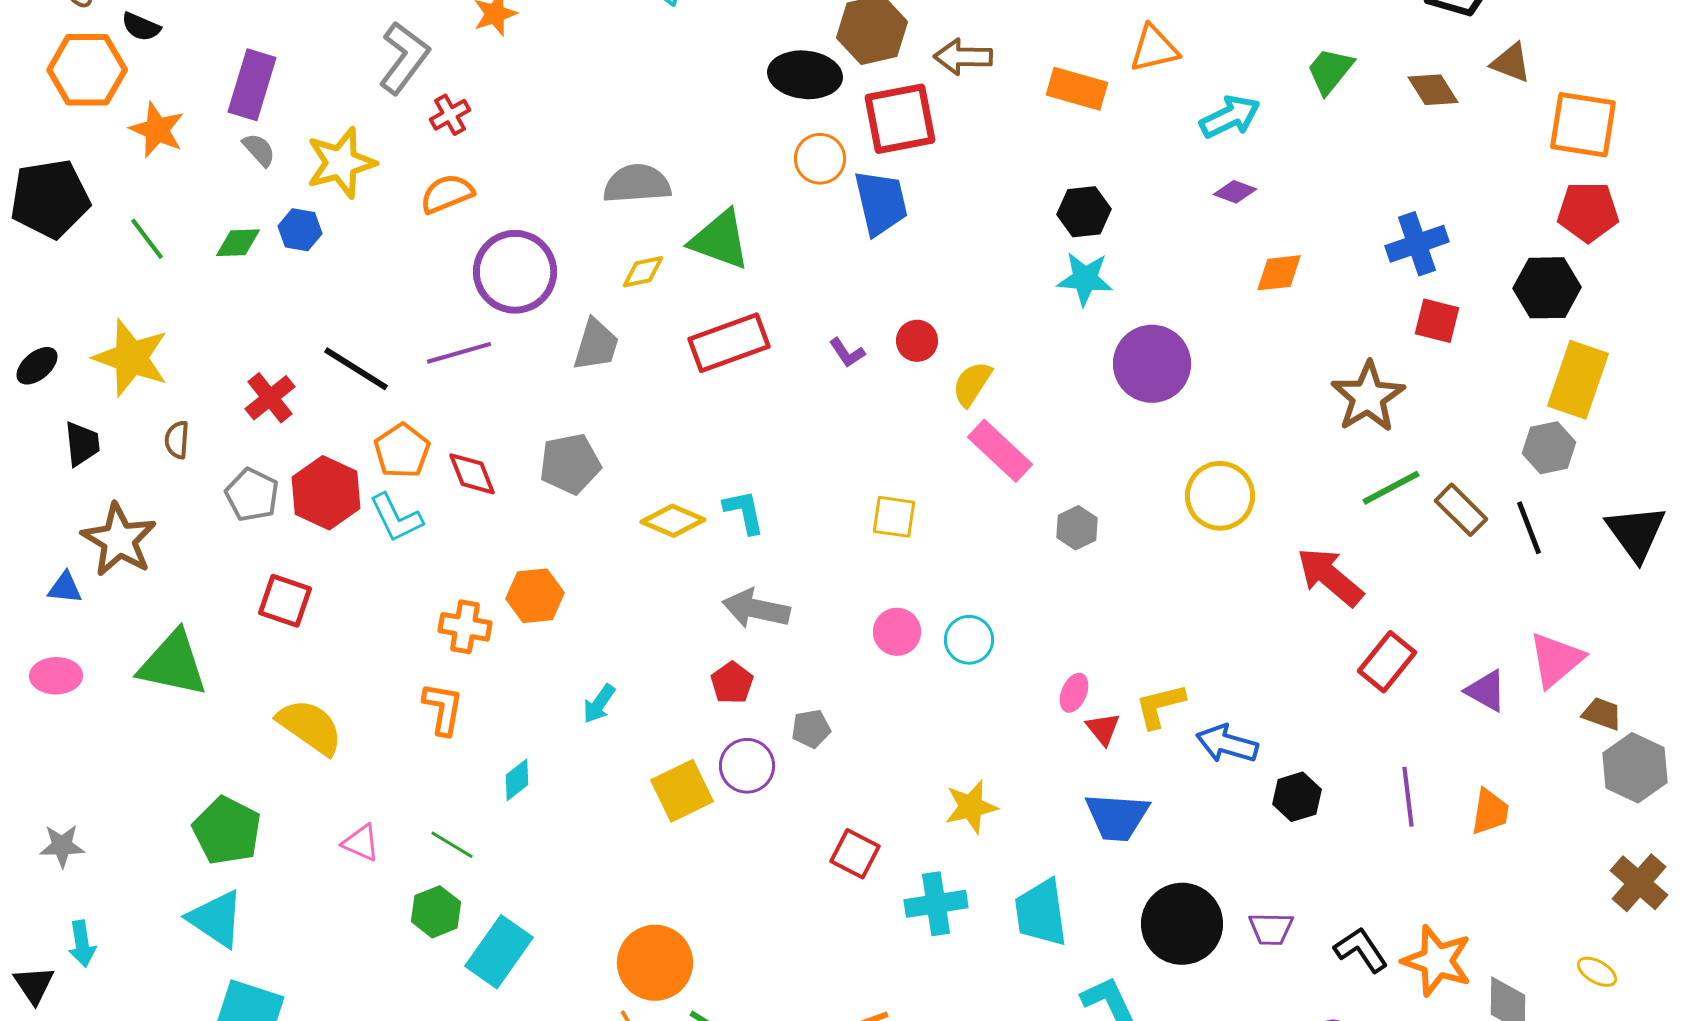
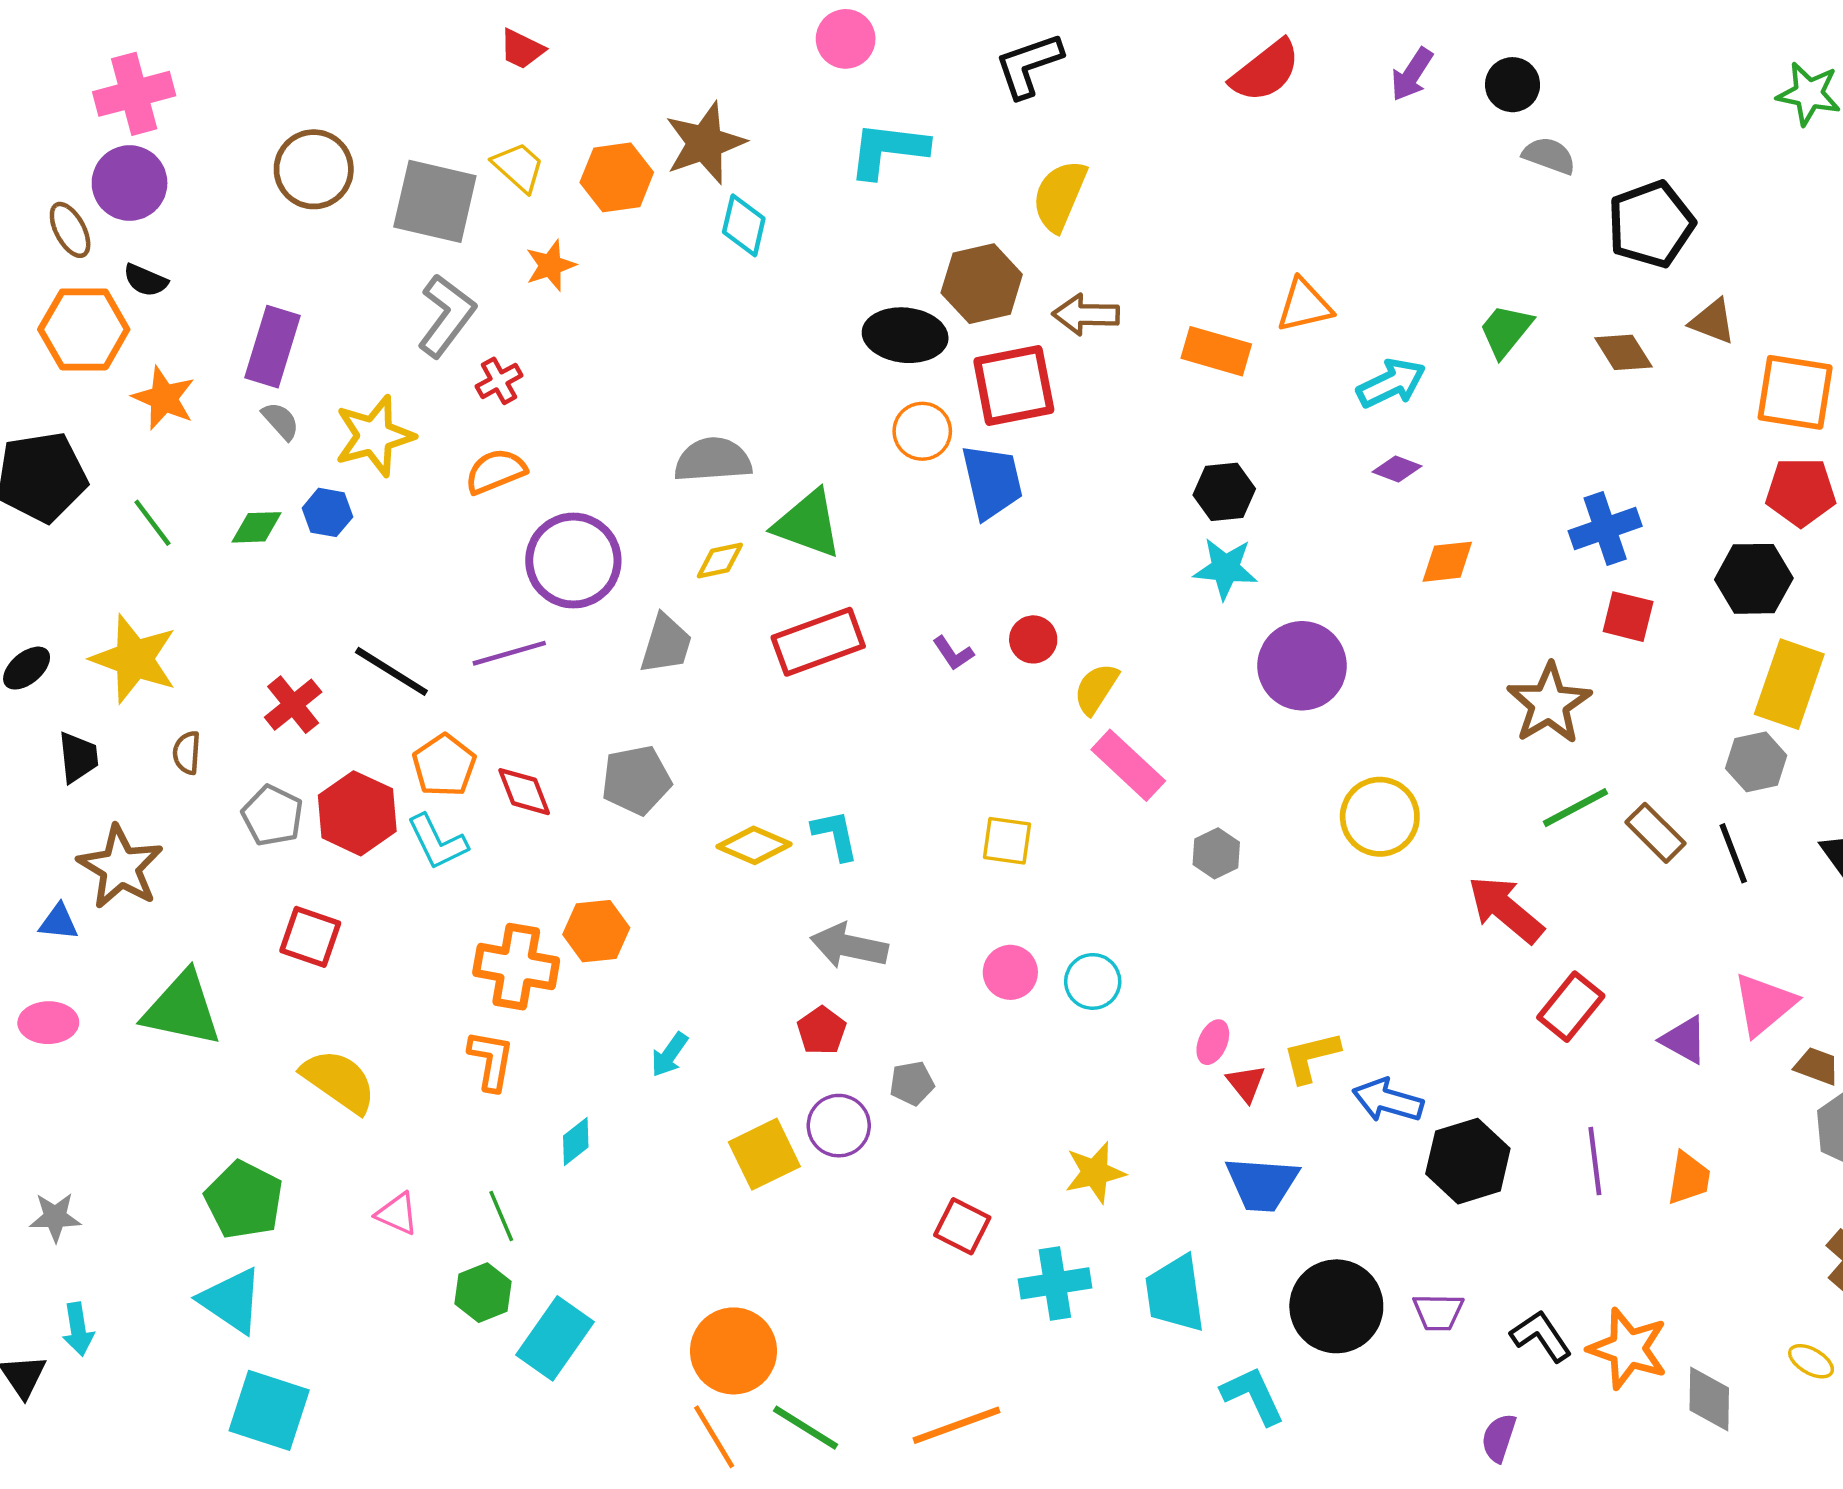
orange cross: (465, 627) -> (516, 967), size x1.4
black hexagon: (1297, 797) -> (1468, 1161), size x1.5
green line: (452, 845) -> (501, 1216), turned 36

